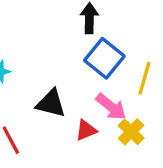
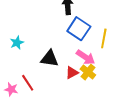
yellow cross: (131, 132) -> (88, 72), moved

